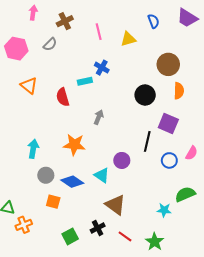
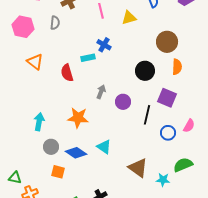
gray semicircle: (50, 44) -> (55, 23), turned -40
purple circle: (122, 160) -> (123, 102), moved
brown triangle: (115, 205) -> (138, 168), moved

